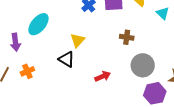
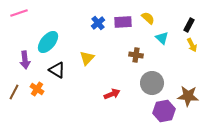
cyan triangle: (163, 13) -> (162, 38), moved
black triangle: (67, 59) -> (57, 70), moved
orange cross: (27, 71) -> (37, 89), turned -32

